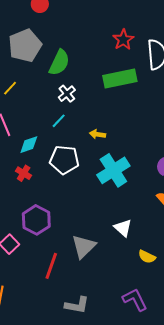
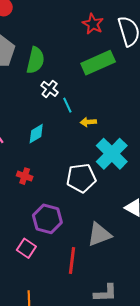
cyan line: (59, 121) -> (67, 105), moved, turned -56
cyan diamond: (29, 145) -> (36, 134), moved
white pentagon: (64, 160) -> (81, 178), moved
gray triangle: (84, 246) -> (99, 234), turned 36

